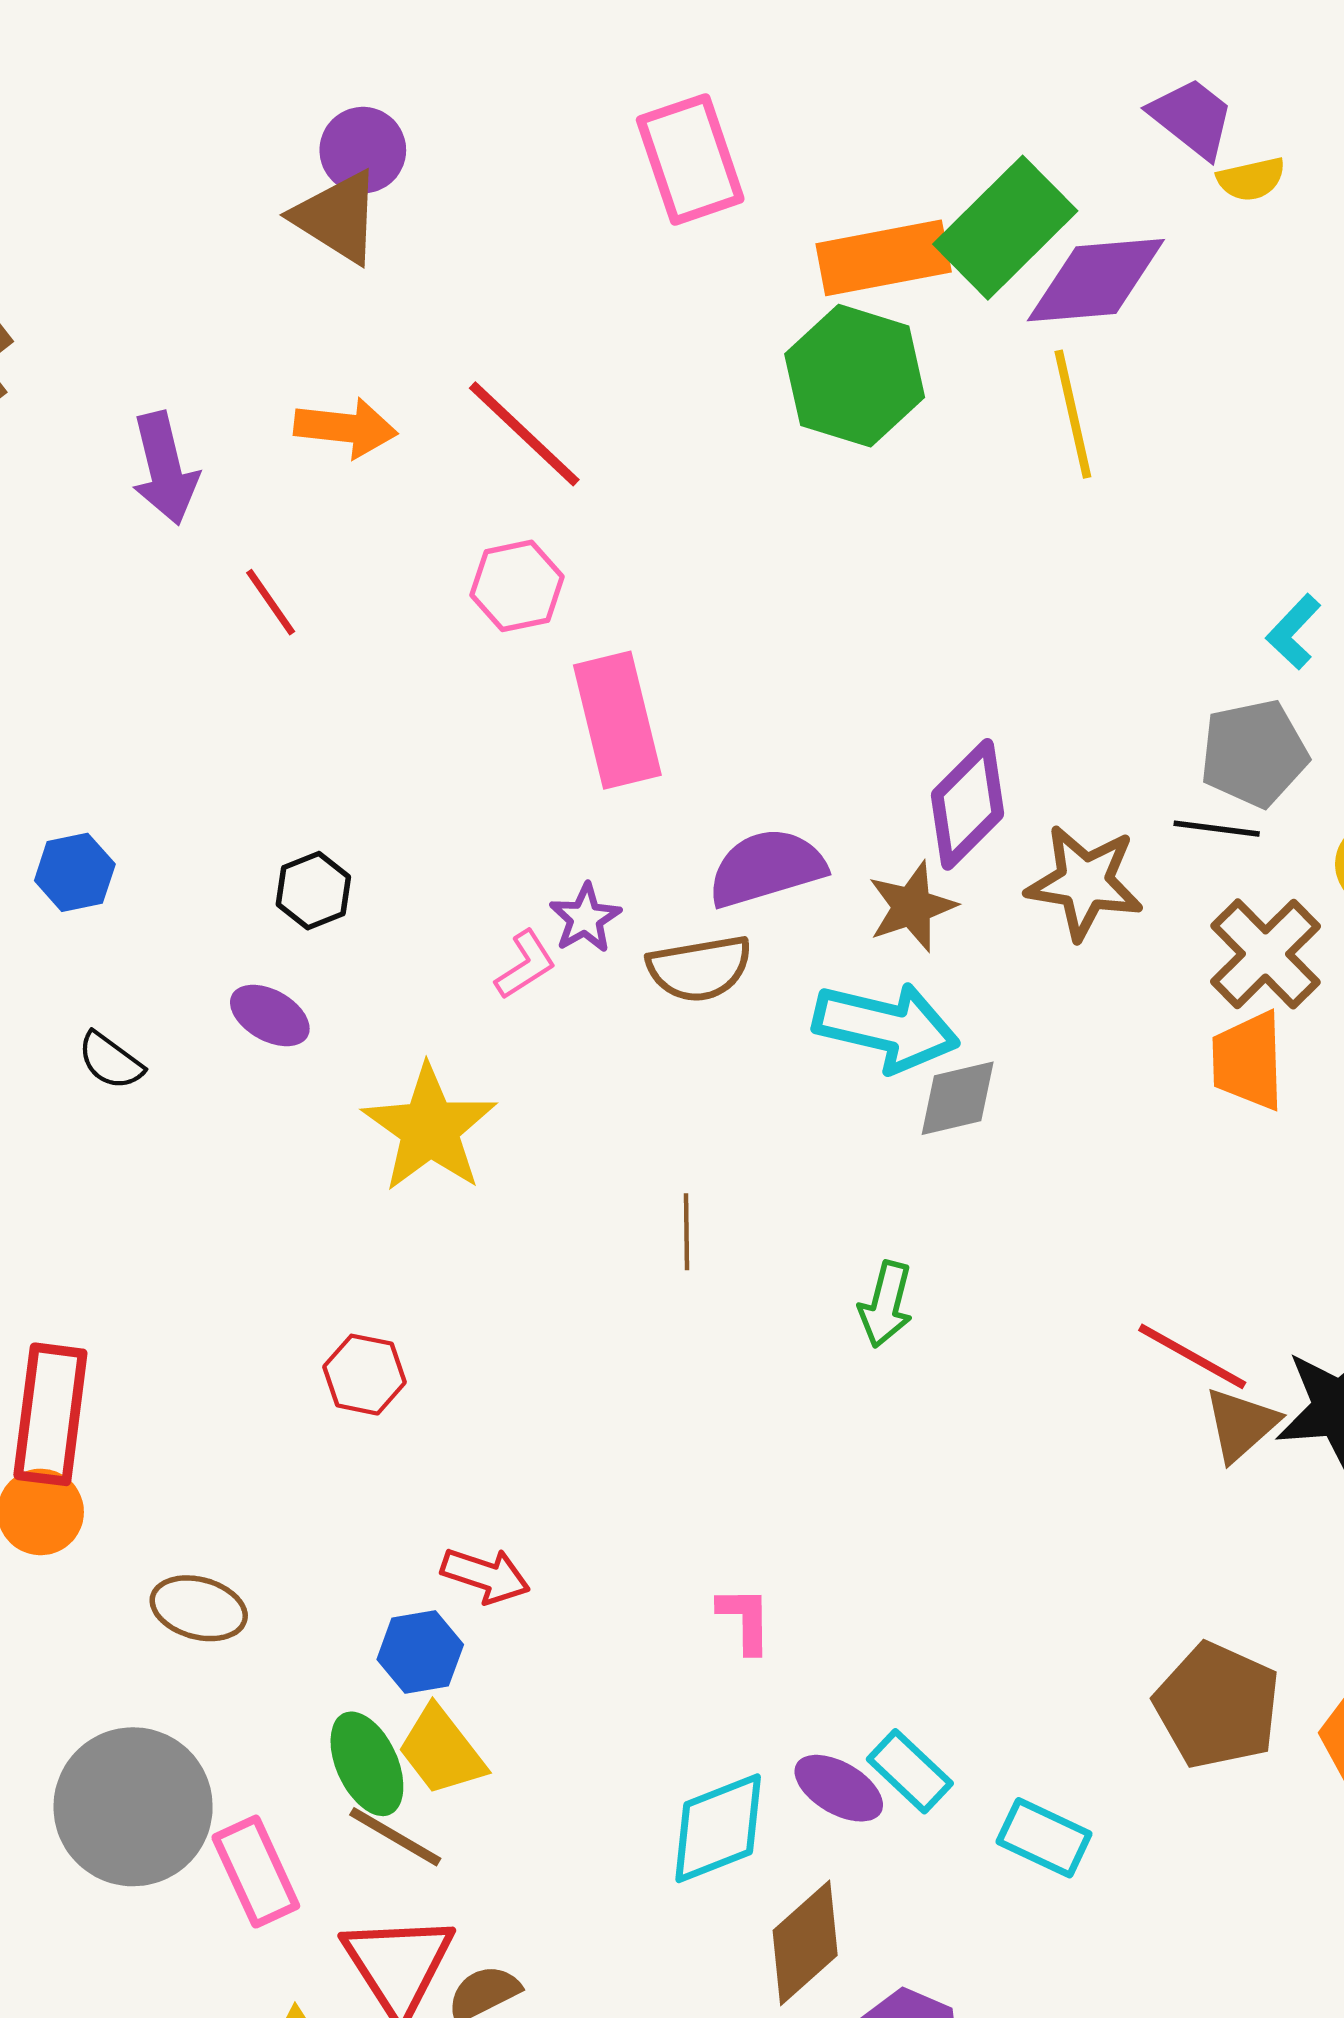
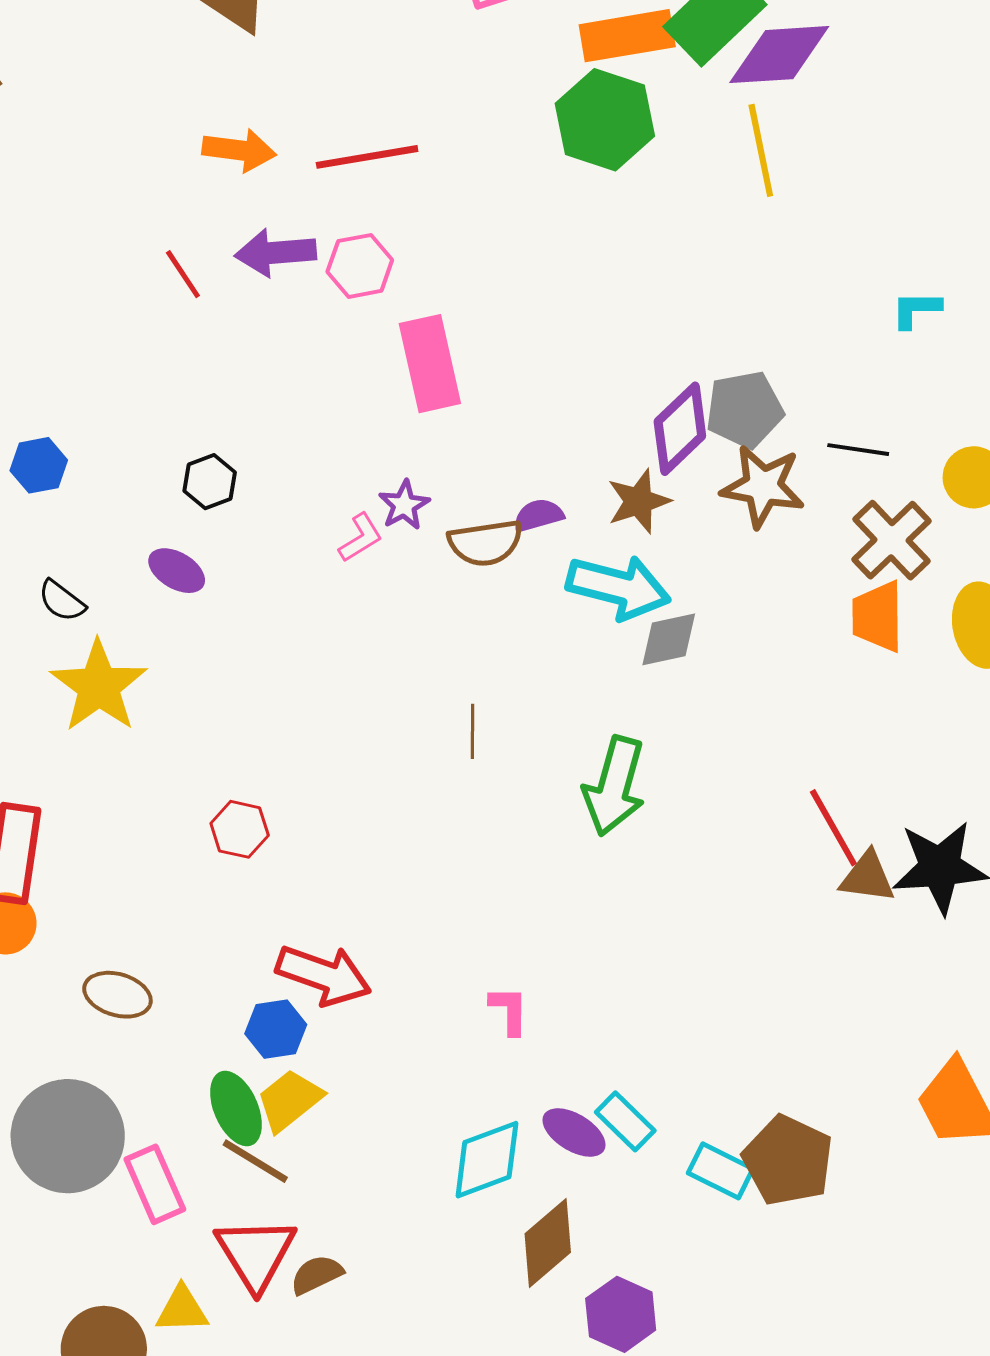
red line: (524, 434) -> (367, 157), turned -54
purple arrow: (165, 468) -> (275, 253), moved, turned 98
cyan L-shape: (1294, 632) -> (916, 309), turned 46
gray pentagon: (1254, 753) -> (745, 410), moved
purple semicircle: (767, 868) -> (538, 515), moved, size x0.6
yellow star: (430, 1128) -> (99, 686), moved
green arrow: (886, 1304) -> (614, 786), size x1.6
red line: (1192, 1356) -> (833, 828), turned 30
brown triangle: (1241, 1424) -> (867, 877), turned 48
red arrow: (485, 1575) -> (324, 975), size x1.5
brown pentagon: (1217, 1706) -> (788, 1160), moved
yellow trapezoid: (441, 1751) -> (289, 1100), turned 88

